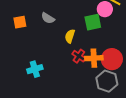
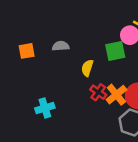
gray semicircle: (48, 18) -> (61, 46), turned 144
orange cross: (94, 58) -> (116, 95), turned -36

